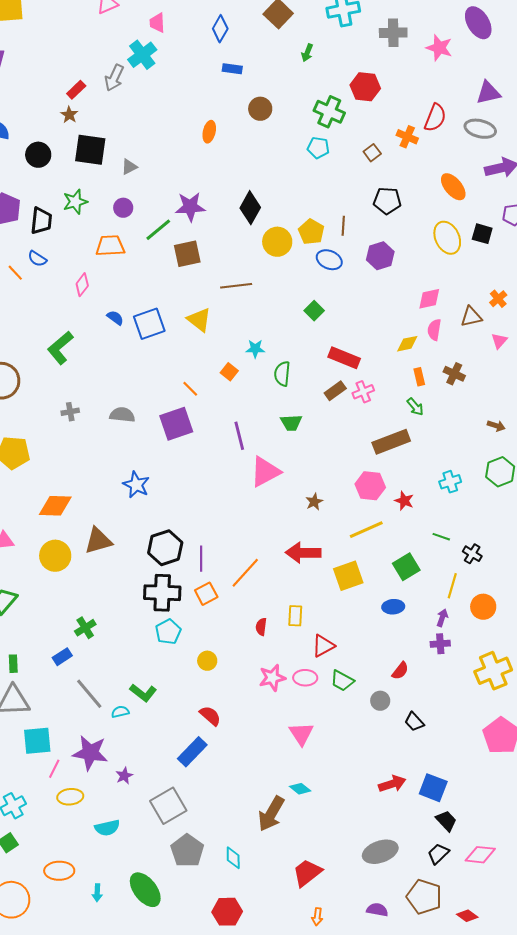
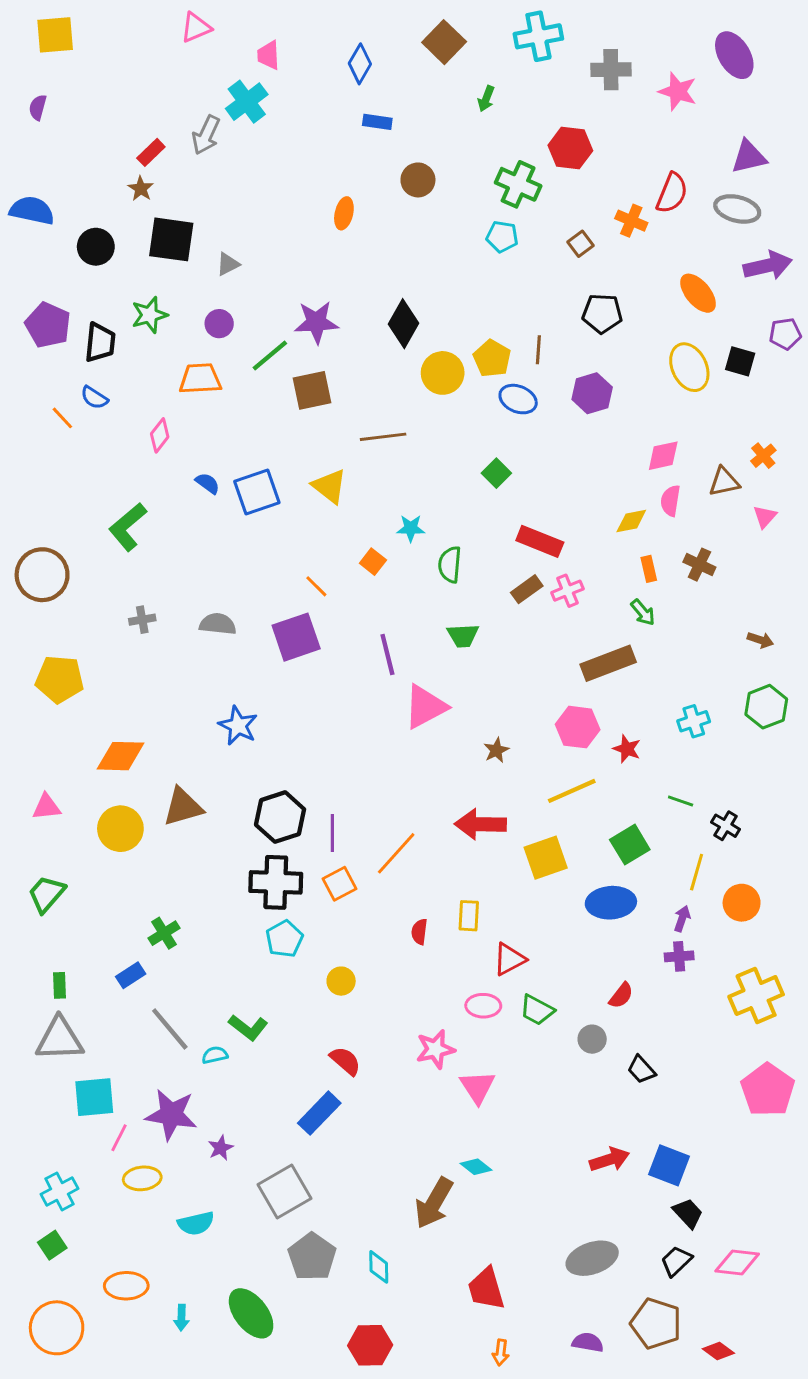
blue ellipse: (393, 607) -> (611, 903), size x1.5
pink star: (272, 678) -> (435, 1049), moved
red trapezoid: (307, 873) -> (486, 1289), turned -68

